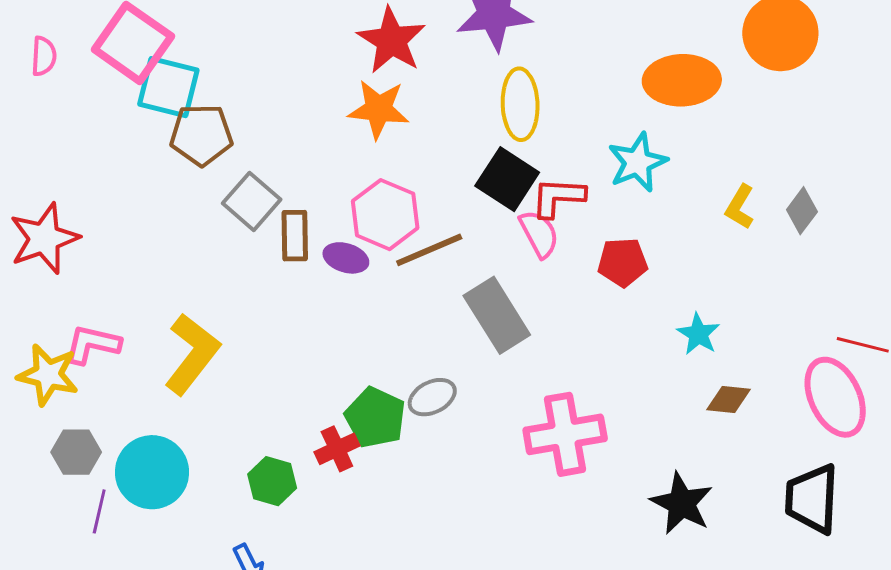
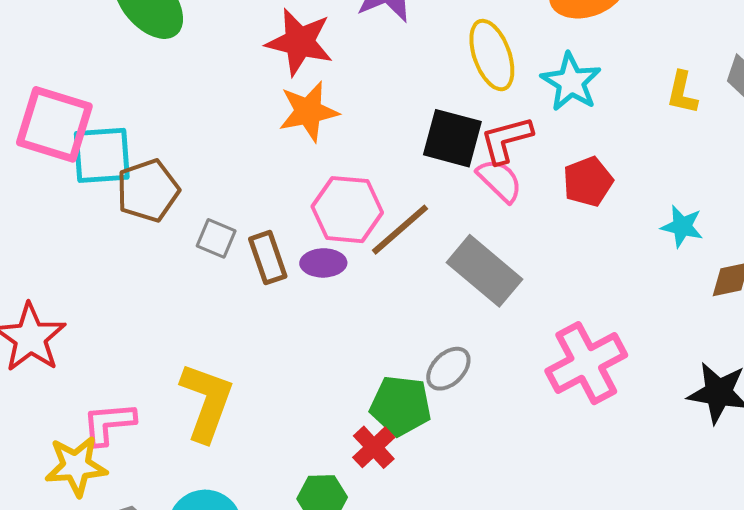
yellow ellipse: (520, 104) -> (492, 55), moved
gray square: (252, 201) -> (216, 238), size x0.7

